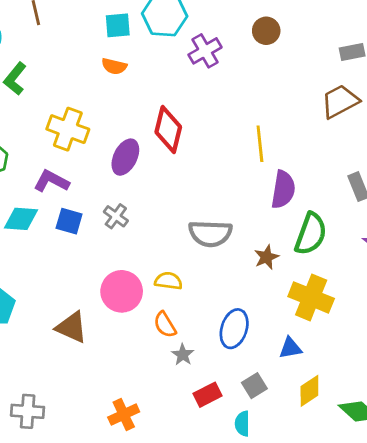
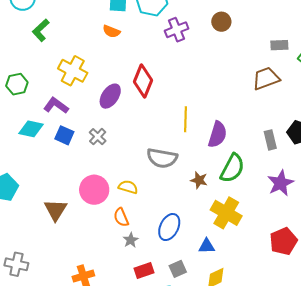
yellow line: (260, 144) -> (185, 119), moved
brown star: (266, 257) -> (199, 180), turned 30
brown triangle: (71, 327) -> (56, 210), turned 30

